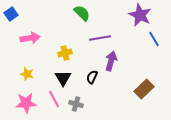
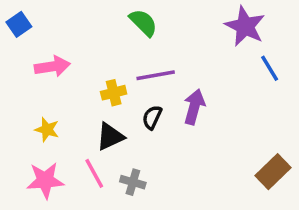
purple line: (100, 38) -> (156, 75), moved
black semicircle: (92, 77) -> (152, 117), moved
black triangle: (63, 78) -> (110, 137), turned 36
brown rectangle: (144, 89) -> (273, 172), moved

